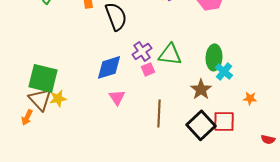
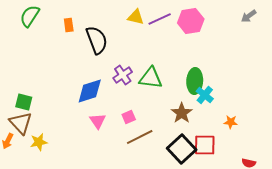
pink square: (148, 69) -> (129, 117), moved
green square: (43, 78) -> (24, 102), size x0.6
yellow star: (58, 98) -> (39, 142), moved
brown line: (159, 113) -> (140, 137), turned 60

